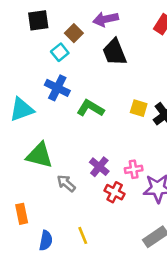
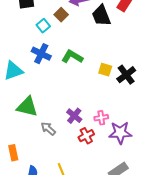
brown square: (74, 33) -> (61, 15), moved
black trapezoid: (115, 52) -> (101, 16), moved
green L-shape: (90, 108) -> (72, 57), moved
red cross: (115, 192) -> (86, 136), turned 35

